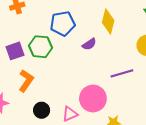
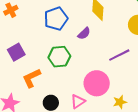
green hexagon: (40, 47) -> (59, 57), moved
orange L-shape: (26, 81) -> (32, 78), turned -140

